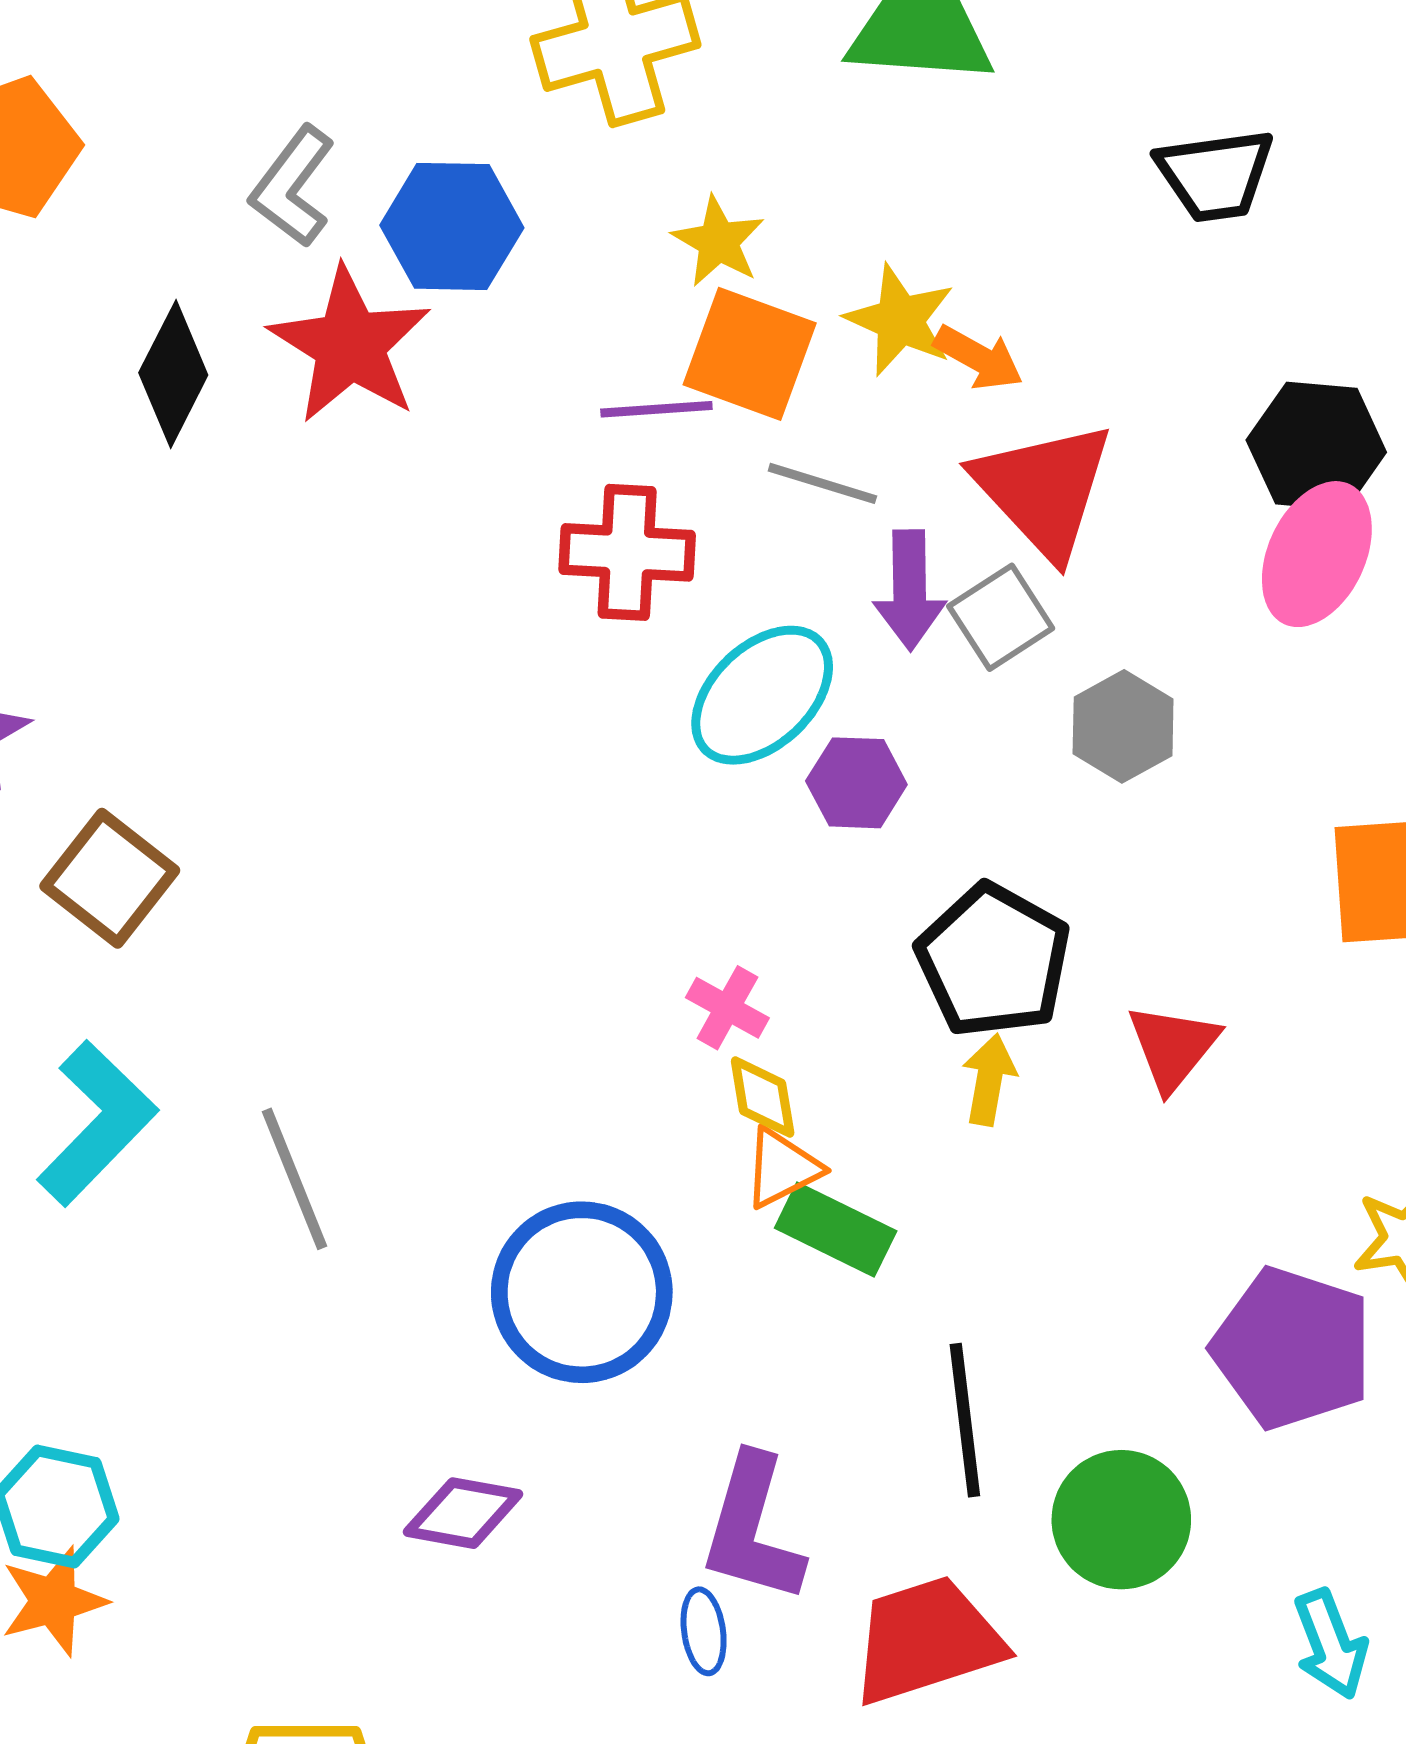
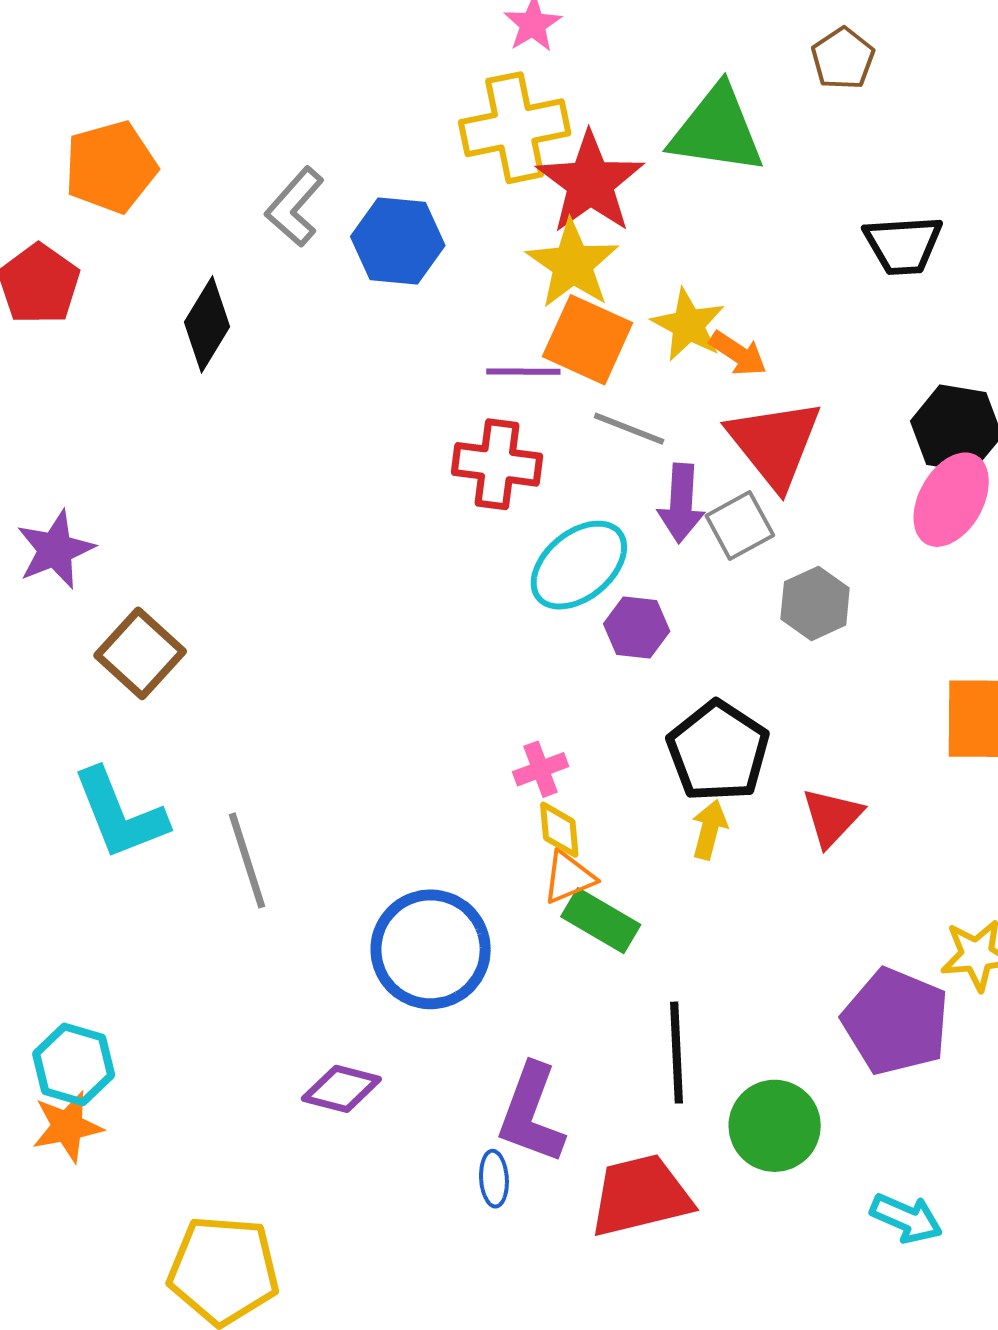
yellow star: (718, 241) -> (572, 264), size x1.5
red star: (350, 345) -> (590, 183), moved
pink cross: (727, 1008) -> (541, 769), turned 36
cyan L-shape: (97, 1123) -> (120, 814), turned 110
cyan arrow: (1331, 1644) -> (906, 1218), turned -50

